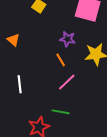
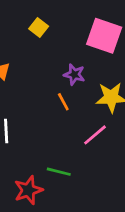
pink line: (67, 82) -> (95, 135), moved

